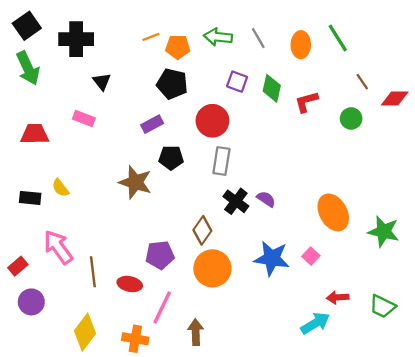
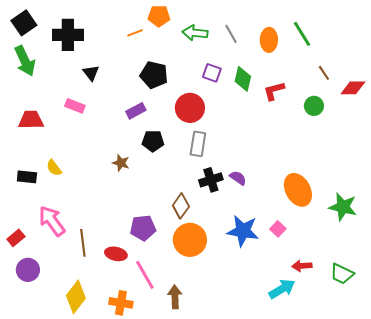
orange pentagon: (178, 47) -> (159, 16), moved
brown star: (135, 182) -> (121, 163), size x0.6
black cross: (236, 201) -> (211, 180), turned 35
pink line: (162, 308) -> (145, 275), turned -56

